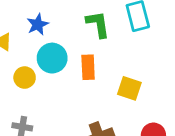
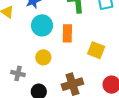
yellow circle: (25, 78) -> (43, 57), moved

